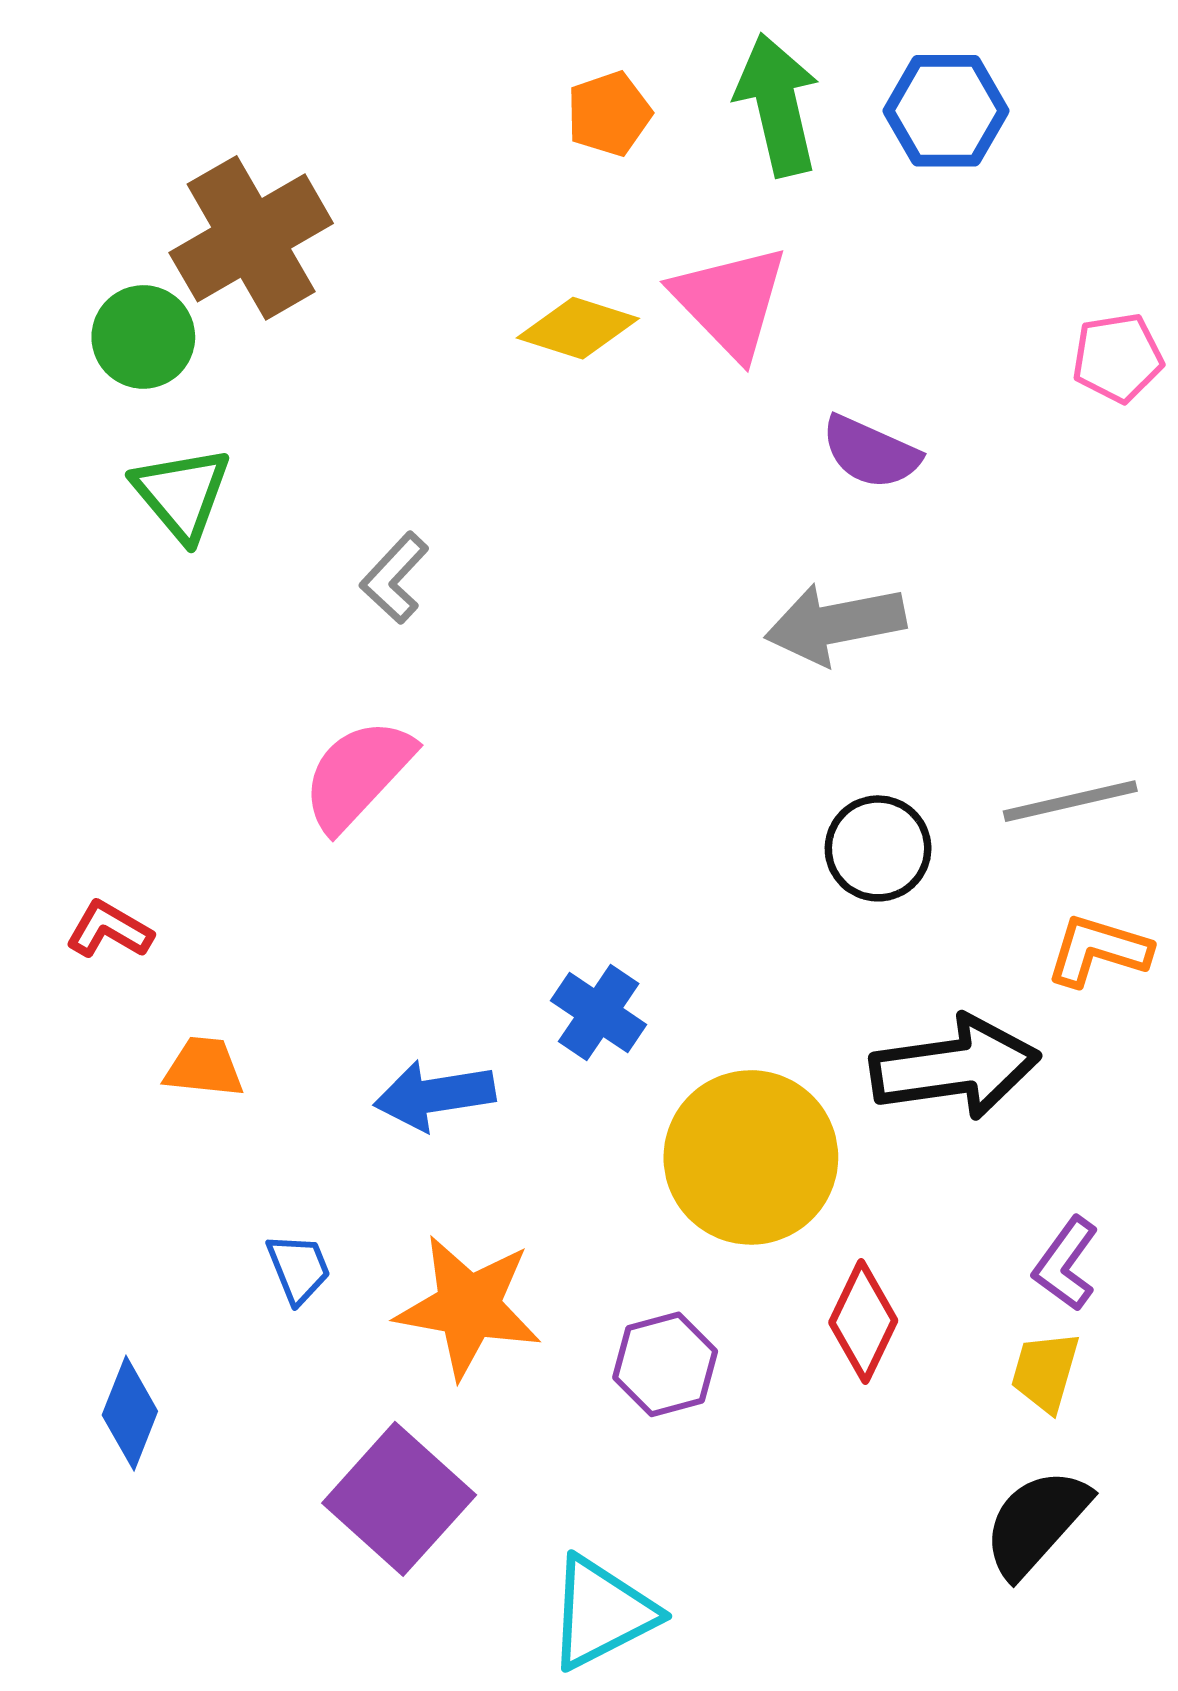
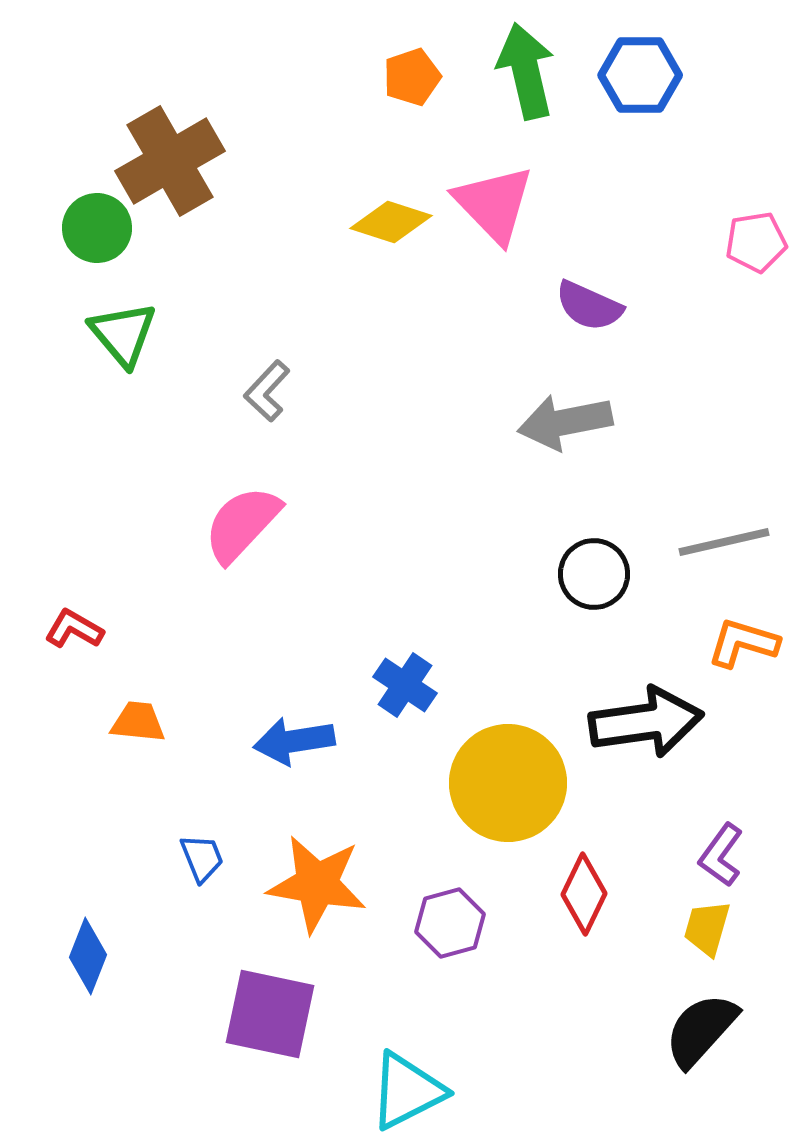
purple square: (399, 1499) -> (270, 1014), turned -30

